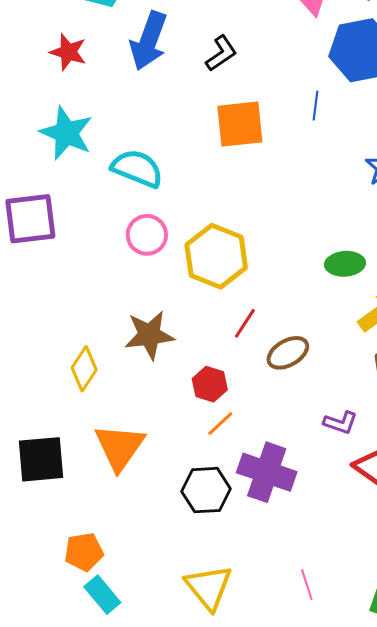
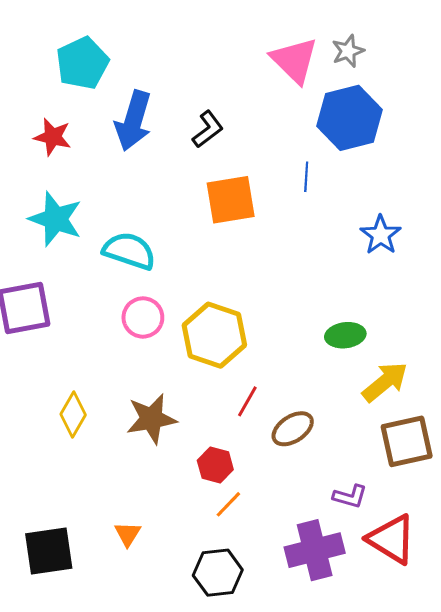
yellow diamond: (84, 369) -> (73, 414), moved
orange triangle: (119, 447) -> (128, 534), size x0.5
purple cross: (267, 472) -> (315, 550), moved, turned -30

